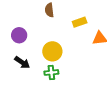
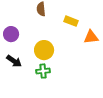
yellow rectangle: (80, 22) -> (71, 21), turned 40

